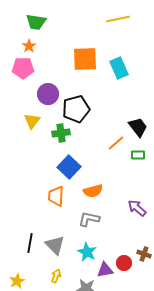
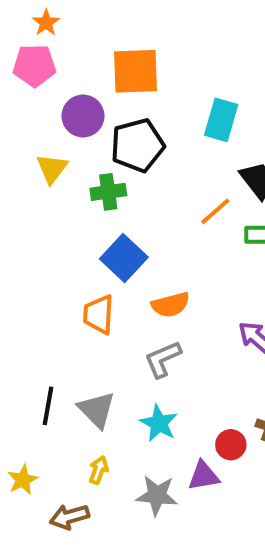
orange square: (85, 59) -> (136, 71), moved
cyan rectangle: (119, 68) -> (221, 120), moved, turned 40
gray L-shape: (89, 219) -> (163, 359), turned -35
purple triangle: (105, 270) -> (204, 476), moved

